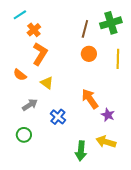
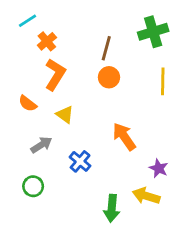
brown line: (85, 29) -> (106, 48), moved
orange circle: (89, 54) -> (109, 77), moved
purple star: (108, 115) -> (159, 168), moved

